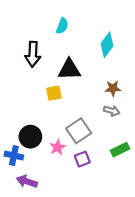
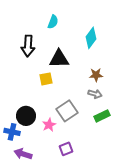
green rectangle: (120, 150) -> (102, 116), moved
purple square: (82, 159) -> (66, 149), moved

